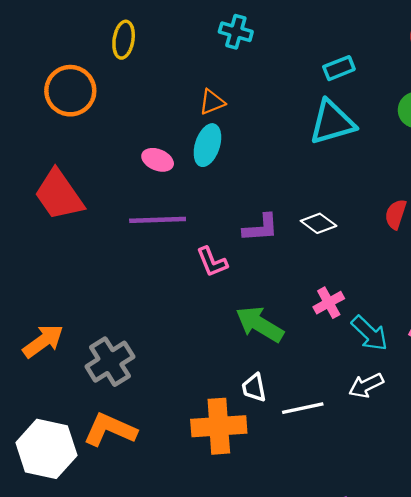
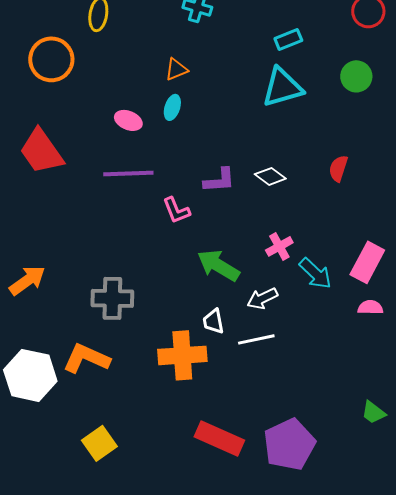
cyan ellipse: (207, 145) -> (172, 107), size x0.7
gray cross: (110, 362) -> (112, 298), moved, turned 33
white arrow: (366, 385) -> (262, 298), moved

